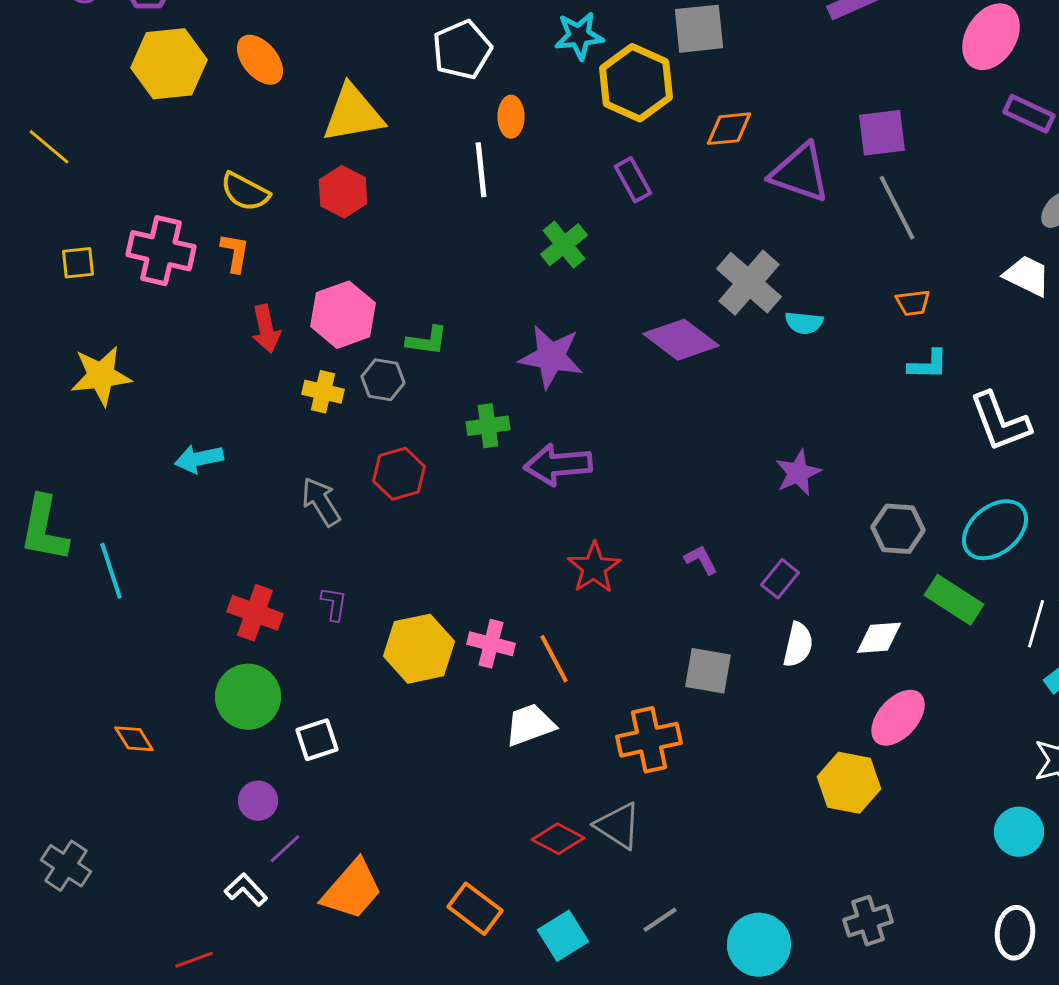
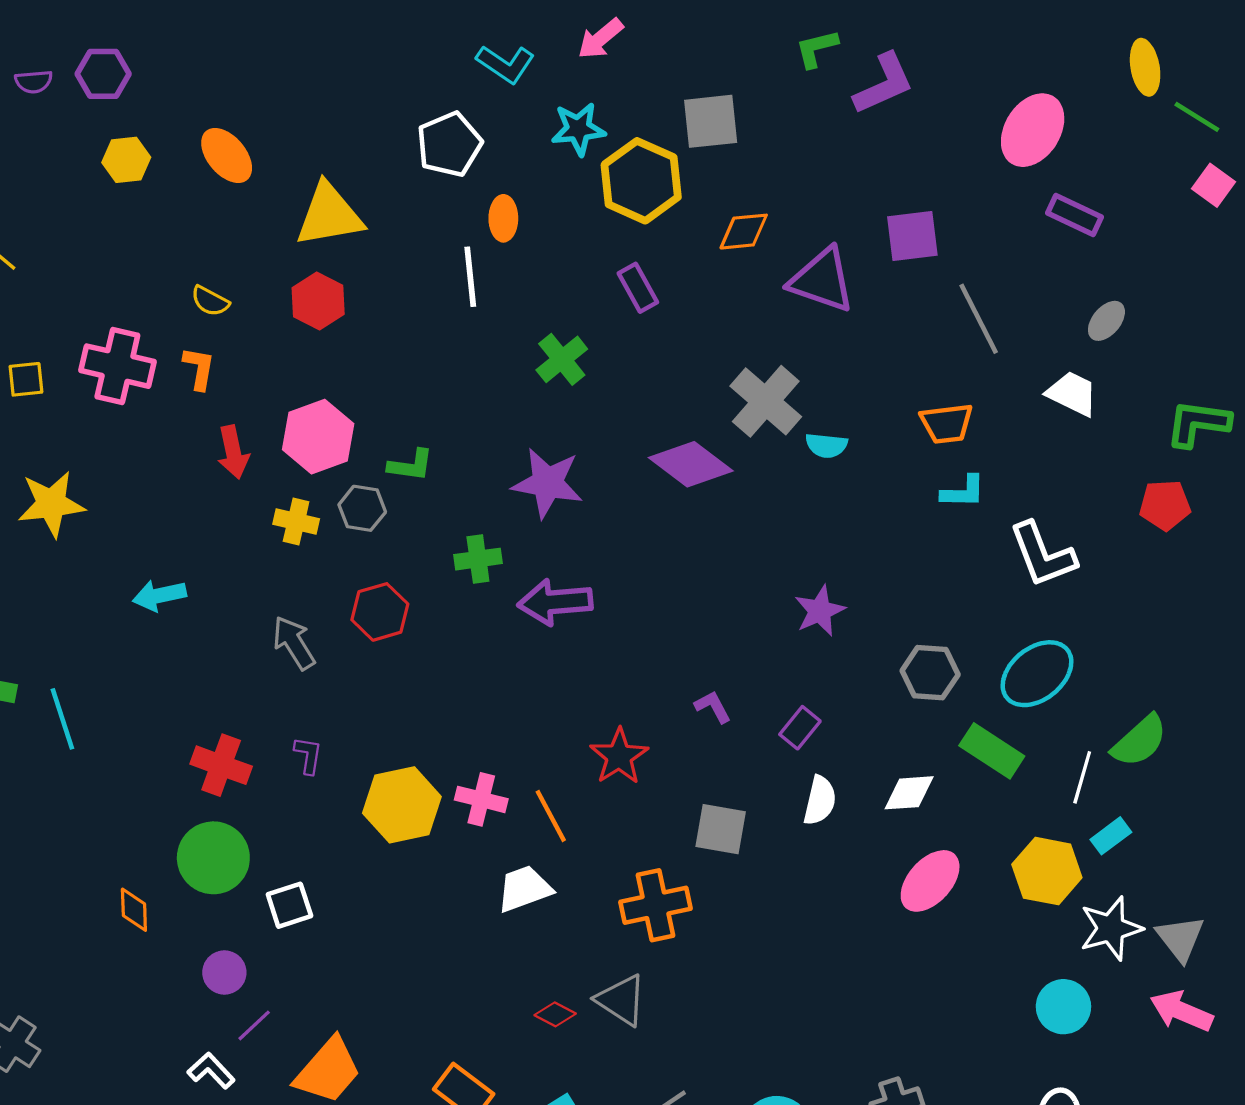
yellow hexagon: (169, 64) -> (126, 160), size x0.6
yellow semicircle: (245, 192) -> (210, 301), size x0.7
gray line: (897, 208) -> (979, 319), moved
orange trapezoid: (913, 303) -> (947, 423), size x1.4
red star: (594, 568) -> (619, 756), moved
orange diamond: (134, 739) -> (134, 910), moved, turned 30
yellow hexagon: (849, 783) -> (1047, 871), moved
red diamond: (558, 839) -> (555, 1014), size x0.7

